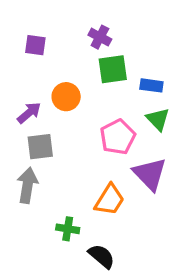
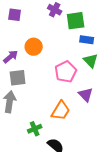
green square: (113, 69) -> (76, 21), moved
purple triangle: (150, 174) -> (86, 95), size x0.7
green cross: (68, 229) -> (35, 129), turned -32

